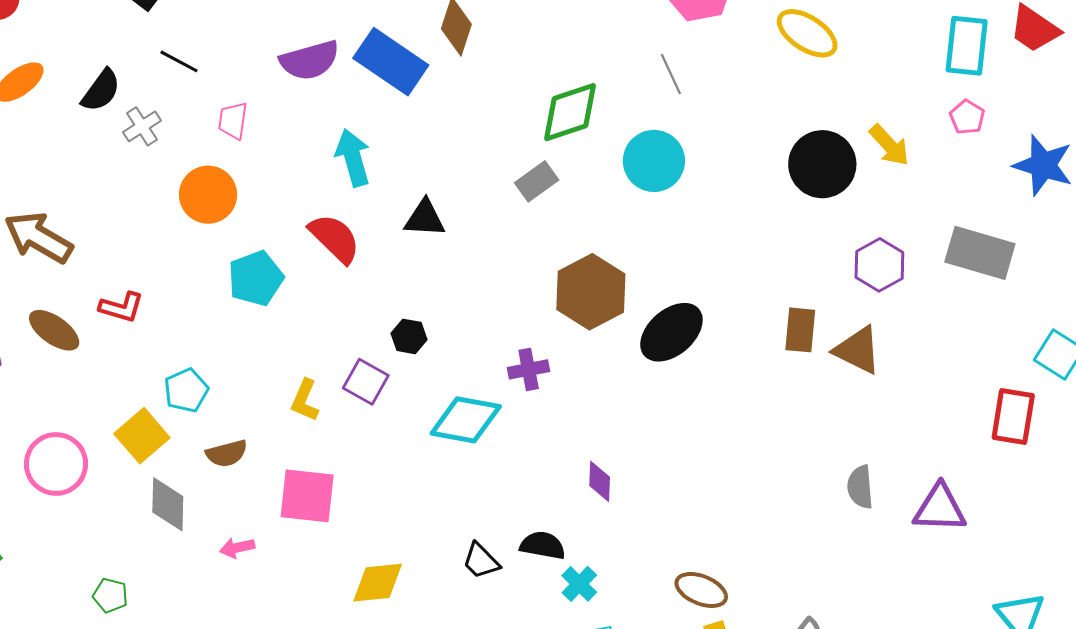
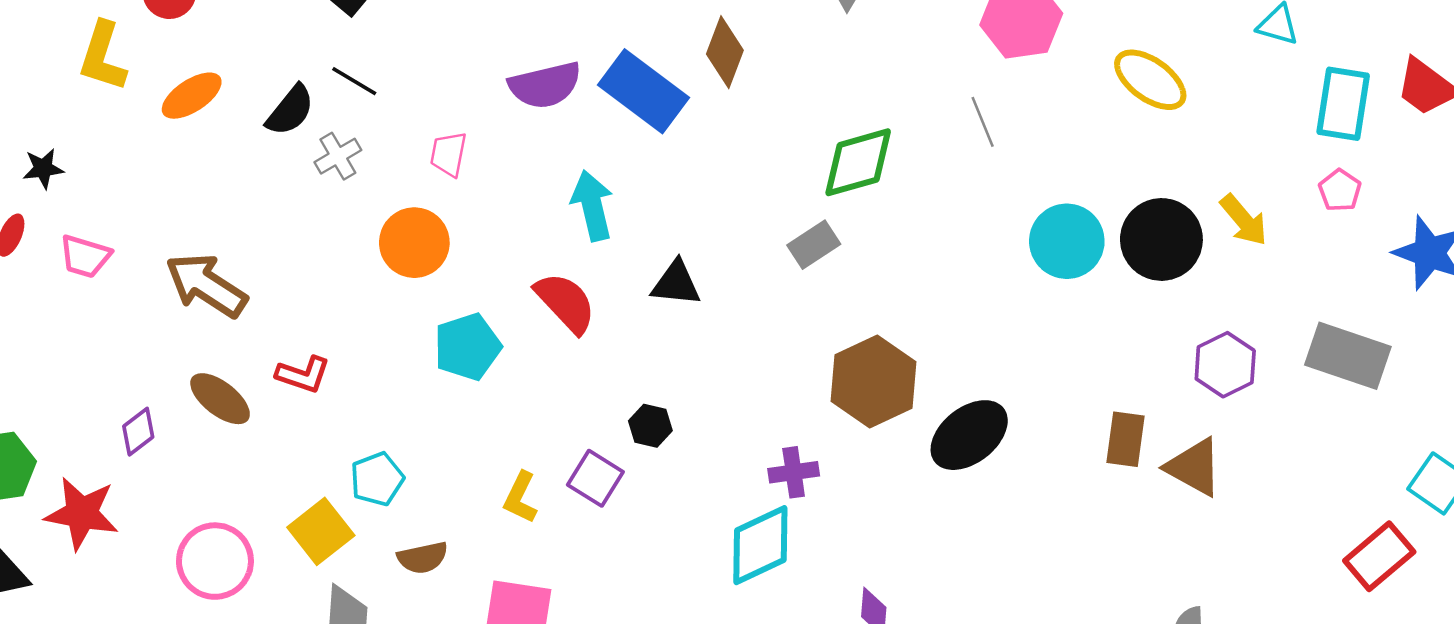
black line: (179, 61) -> (354, 81), moved
cyan circle: (654, 161) -> (1067, 241), moved
red rectangle: (1013, 417) -> (1379, 556), turned 38
cyan diamond: (466, 420) -> (760, 545), moved, turned -38

